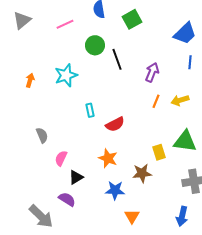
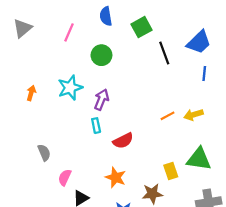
pink line: (65, 24) -> (69, 32), turned -42
black line: (117, 59) -> (164, 53), moved
purple arrow: (152, 72) -> (101, 100), moved
orange line: (156, 101) -> (167, 116), turned 40

